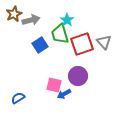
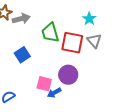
cyan star: (67, 20) -> (89, 19), moved
red square: (82, 44) -> (72, 43), turned 30
blue square: (40, 45) -> (22, 55), moved

